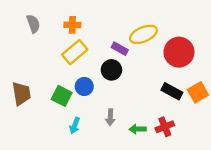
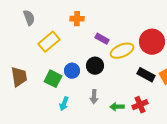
orange cross: (72, 25) -> (77, 19), moved
yellow ellipse: (143, 34) -> (122, 51), moved
yellow rectangle: (75, 52) -> (49, 42), moved
black circle: (111, 70) -> (95, 66), moved

